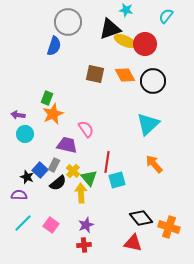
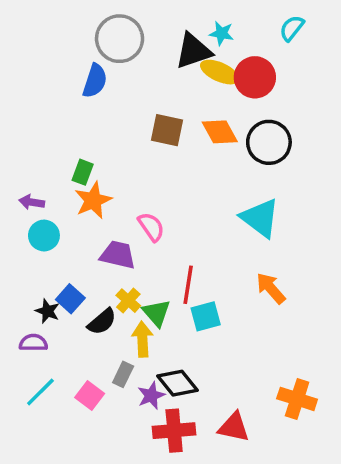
cyan star: (126, 10) -> (221, 33), moved
cyan triangle: (148, 124) -> (260, 218), turned -40
gray rectangle: (54, 165) -> (123, 374), moved
black diamond: (141, 218) -> (178, 383), moved
red cross: (84, 245) -> (174, 431), moved, size x1.6

